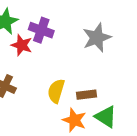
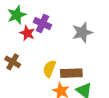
brown rectangle: (87, 95) -> (71, 73), size x1.5

